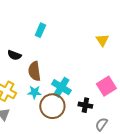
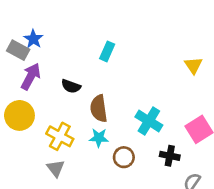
cyan cross: (61, 87) -> (149, 121), moved
brown circle: (52, 106) -> (124, 157), size x0.6

